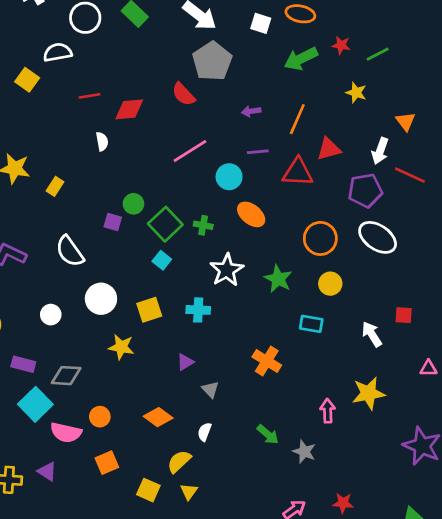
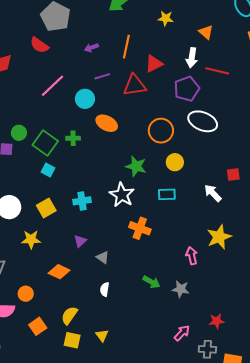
white star: (227, 270) -> (122, 195), moved
orange diamond: (158, 417) -> (59, 272), moved
yellow semicircle: (179, 461) -> (69, 315), moved

